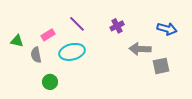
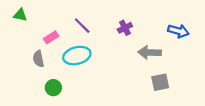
green triangle: (17, 41) -> (20, 15), moved
gray square: (161, 66) -> (160, 82), moved

